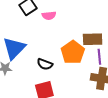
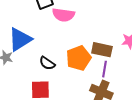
pink semicircle: (49, 16) -> (63, 15), size x1.5

